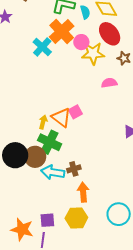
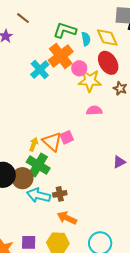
pink semicircle: (109, 83) -> (94, 110), moved
orange arrow: (83, 192) -> (67, 218), turned -66

